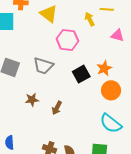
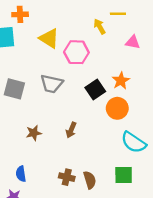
yellow triangle: (49, 14) -> (49, 38), moved
orange circle: (111, 90) -> (117, 108), moved
brown star: (32, 100) -> (34, 133), moved

